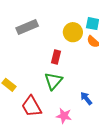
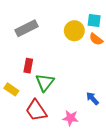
red rectangle: (56, 57) -> (28, 66), moved
green triangle: (53, 81) -> (45, 82), moved

